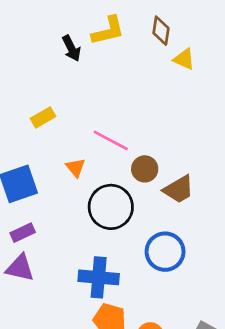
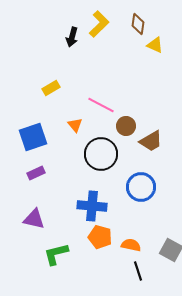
yellow L-shape: (108, 31) -> (99, 24), turned -32
black arrow: (71, 48) -> (72, 37), turned 42
purple triangle: (20, 268) -> (34, 219), moved

